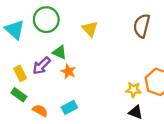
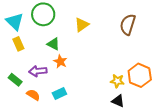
yellow triangle: (90, 29) -> (82, 25), turned 35
purple arrow: (42, 66) -> (38, 71), moved, turned 36
yellow rectangle: (20, 73) -> (18, 44), moved

